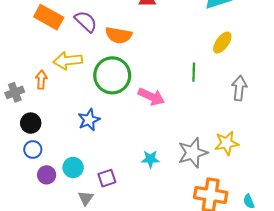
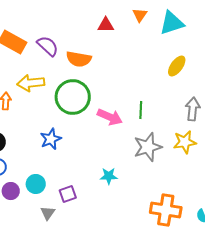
green line: (194, 72) -> (141, 110), moved
yellow star: (227, 143) -> (185, 142), moved
gray star: (193, 153) -> (148, 147), moved

